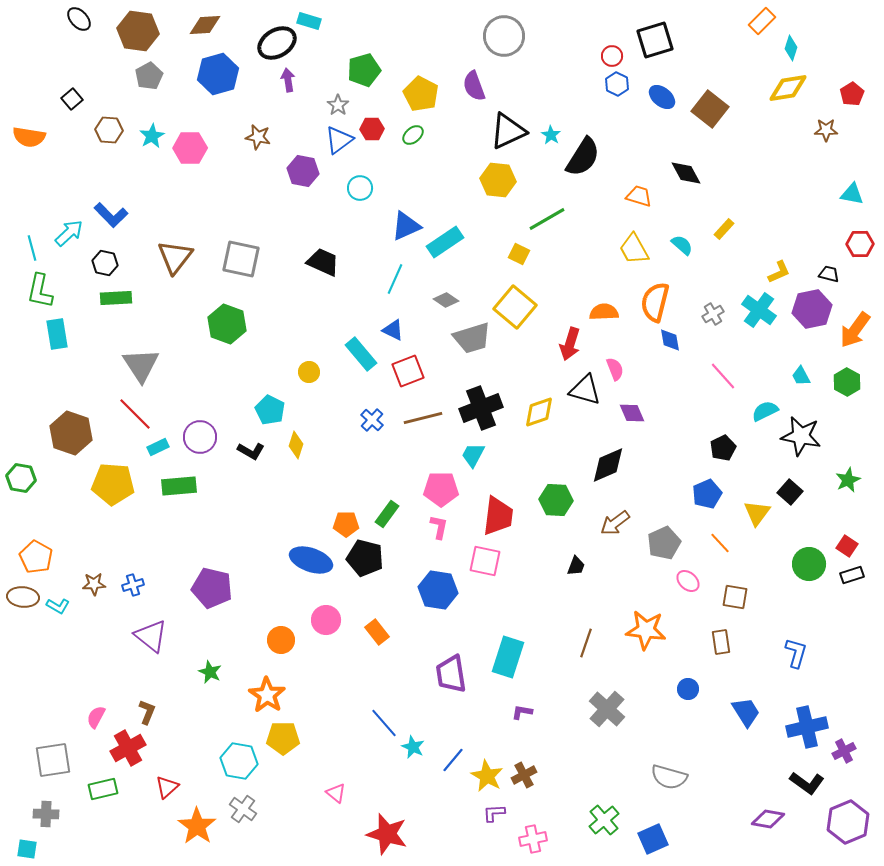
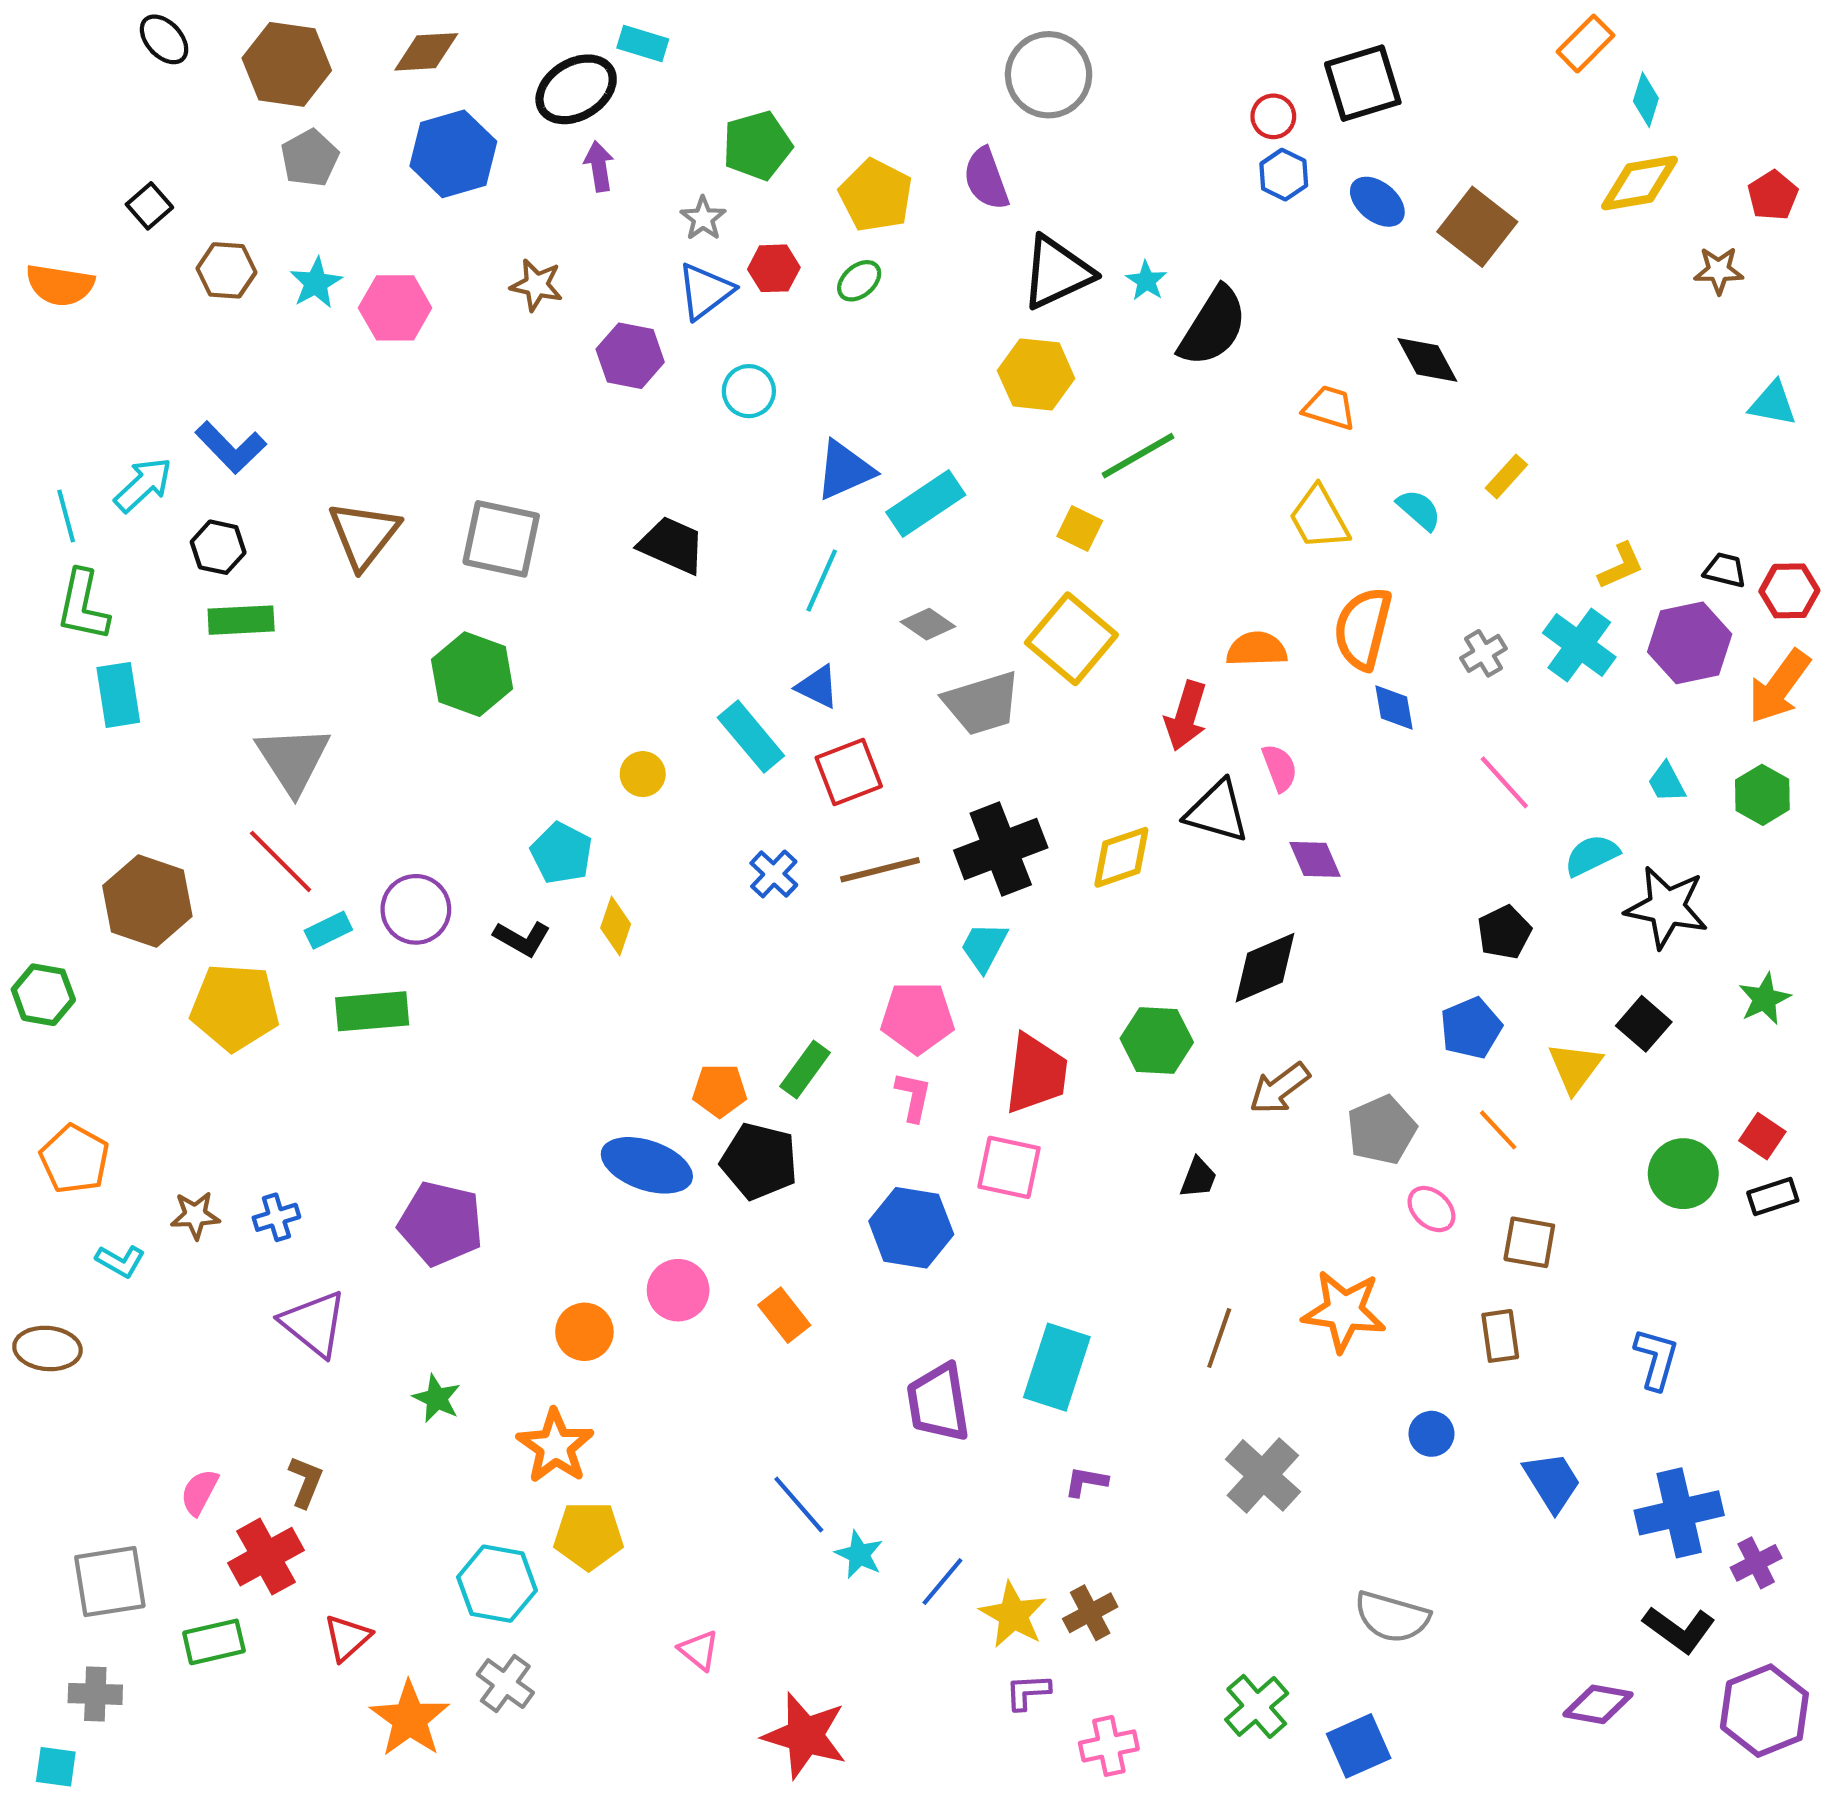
red hexagon: (860, 244) -> (1789, 591), moved
brown ellipse: (23, 597) -> (47, 1348), moved

